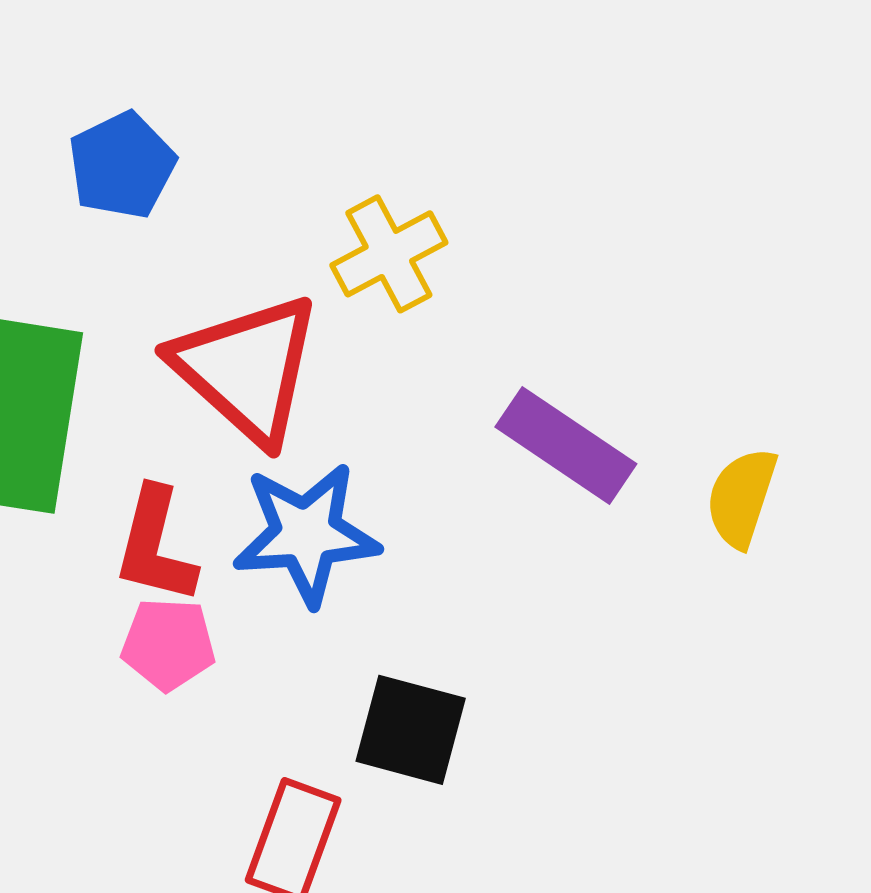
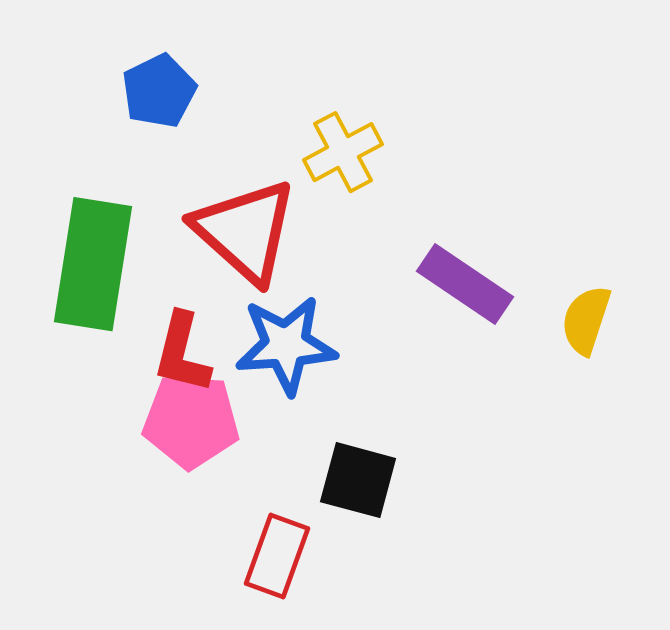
pink pentagon: (168, 644) -> (191, 421), size x1.5

